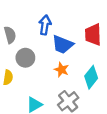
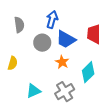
gray circle: (25, 58) -> (42, 43), moved

